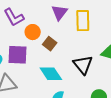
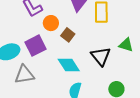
purple square: (17, 55) -> (36, 46), turned -30

